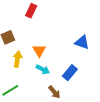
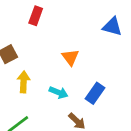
blue triangle: (82, 42) -> (112, 27), moved
orange triangle: (39, 51) -> (70, 57), moved

